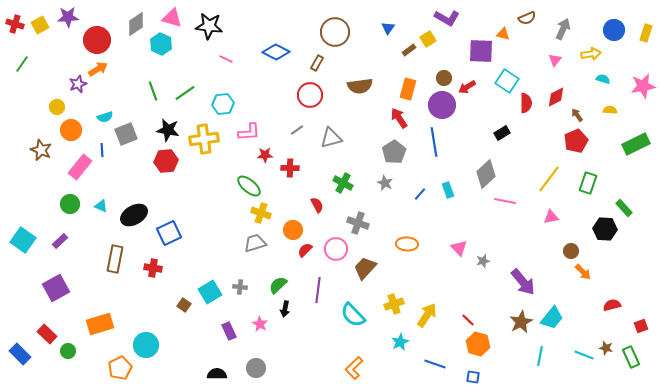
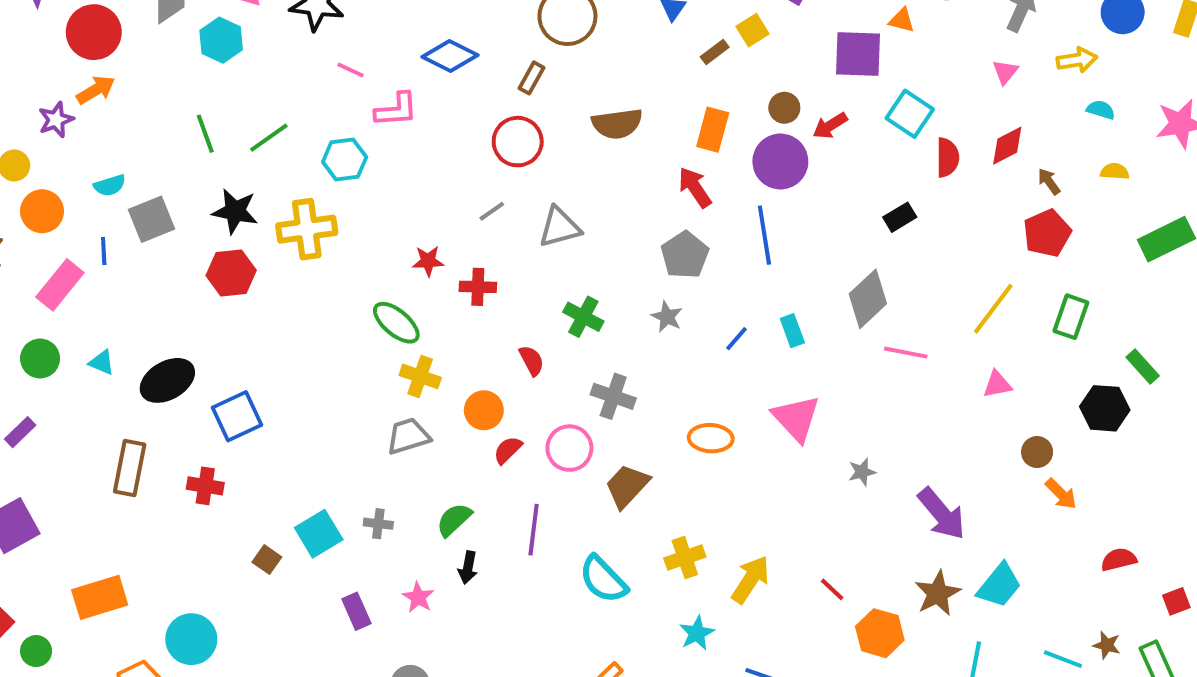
pink L-shape: (249, 132) -> (396, 110), moved
pink triangle: (459, 248) -> (796, 418), moved, size x1.5
orange hexagon: (478, 344) -> (880, 633), moved

